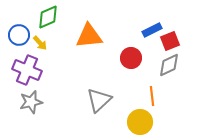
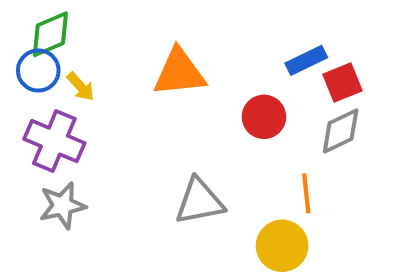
green diamond: (48, 17) -> (50, 34), moved
gray triangle: (99, 100) -> (199, 201), turned 32

